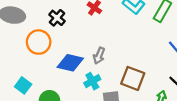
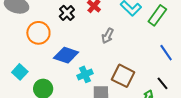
black cross: (57, 18) -> (67, 13), moved
gray arrow: (99, 56) -> (108, 36), moved

